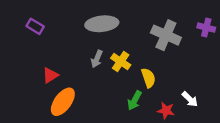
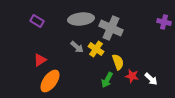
purple rectangle: (35, 26) -> (37, 21), moved
gray cross: (166, 35) -> (111, 28), moved
gray arrow: (97, 59) -> (77, 47), turned -72
red star: (166, 111) -> (132, 76), moved

